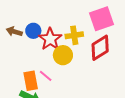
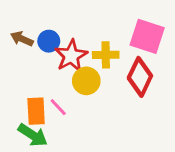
pink square: (101, 19) -> (147, 36), turned 30
red diamond: (100, 48) -> (140, 77), turned -40

